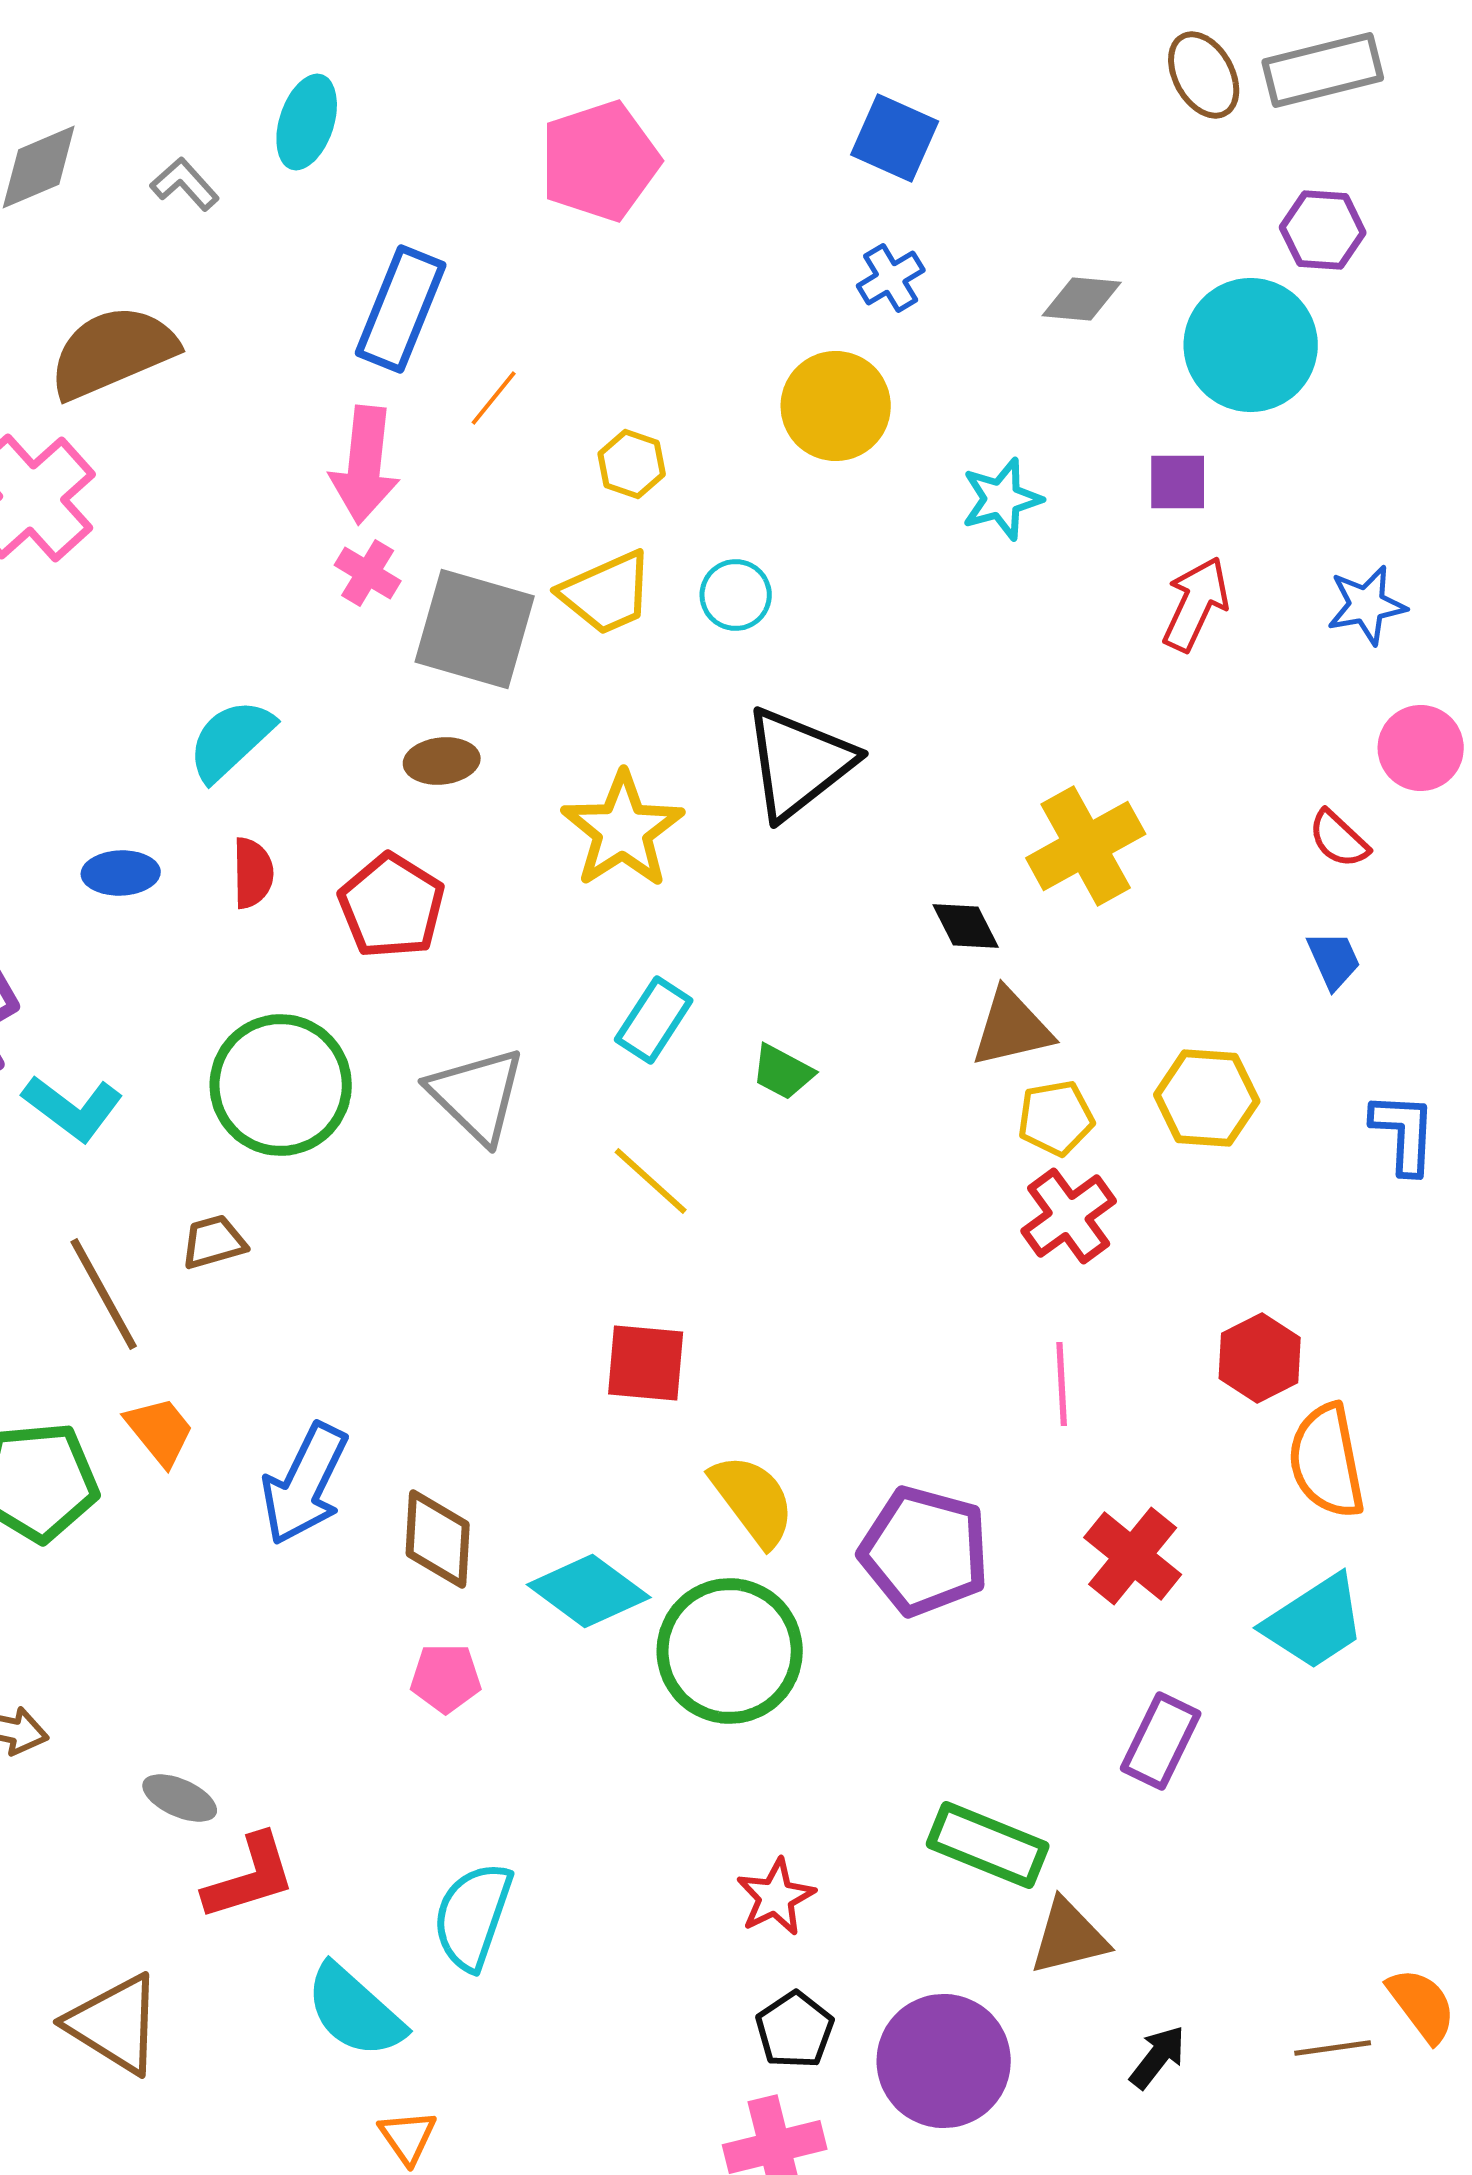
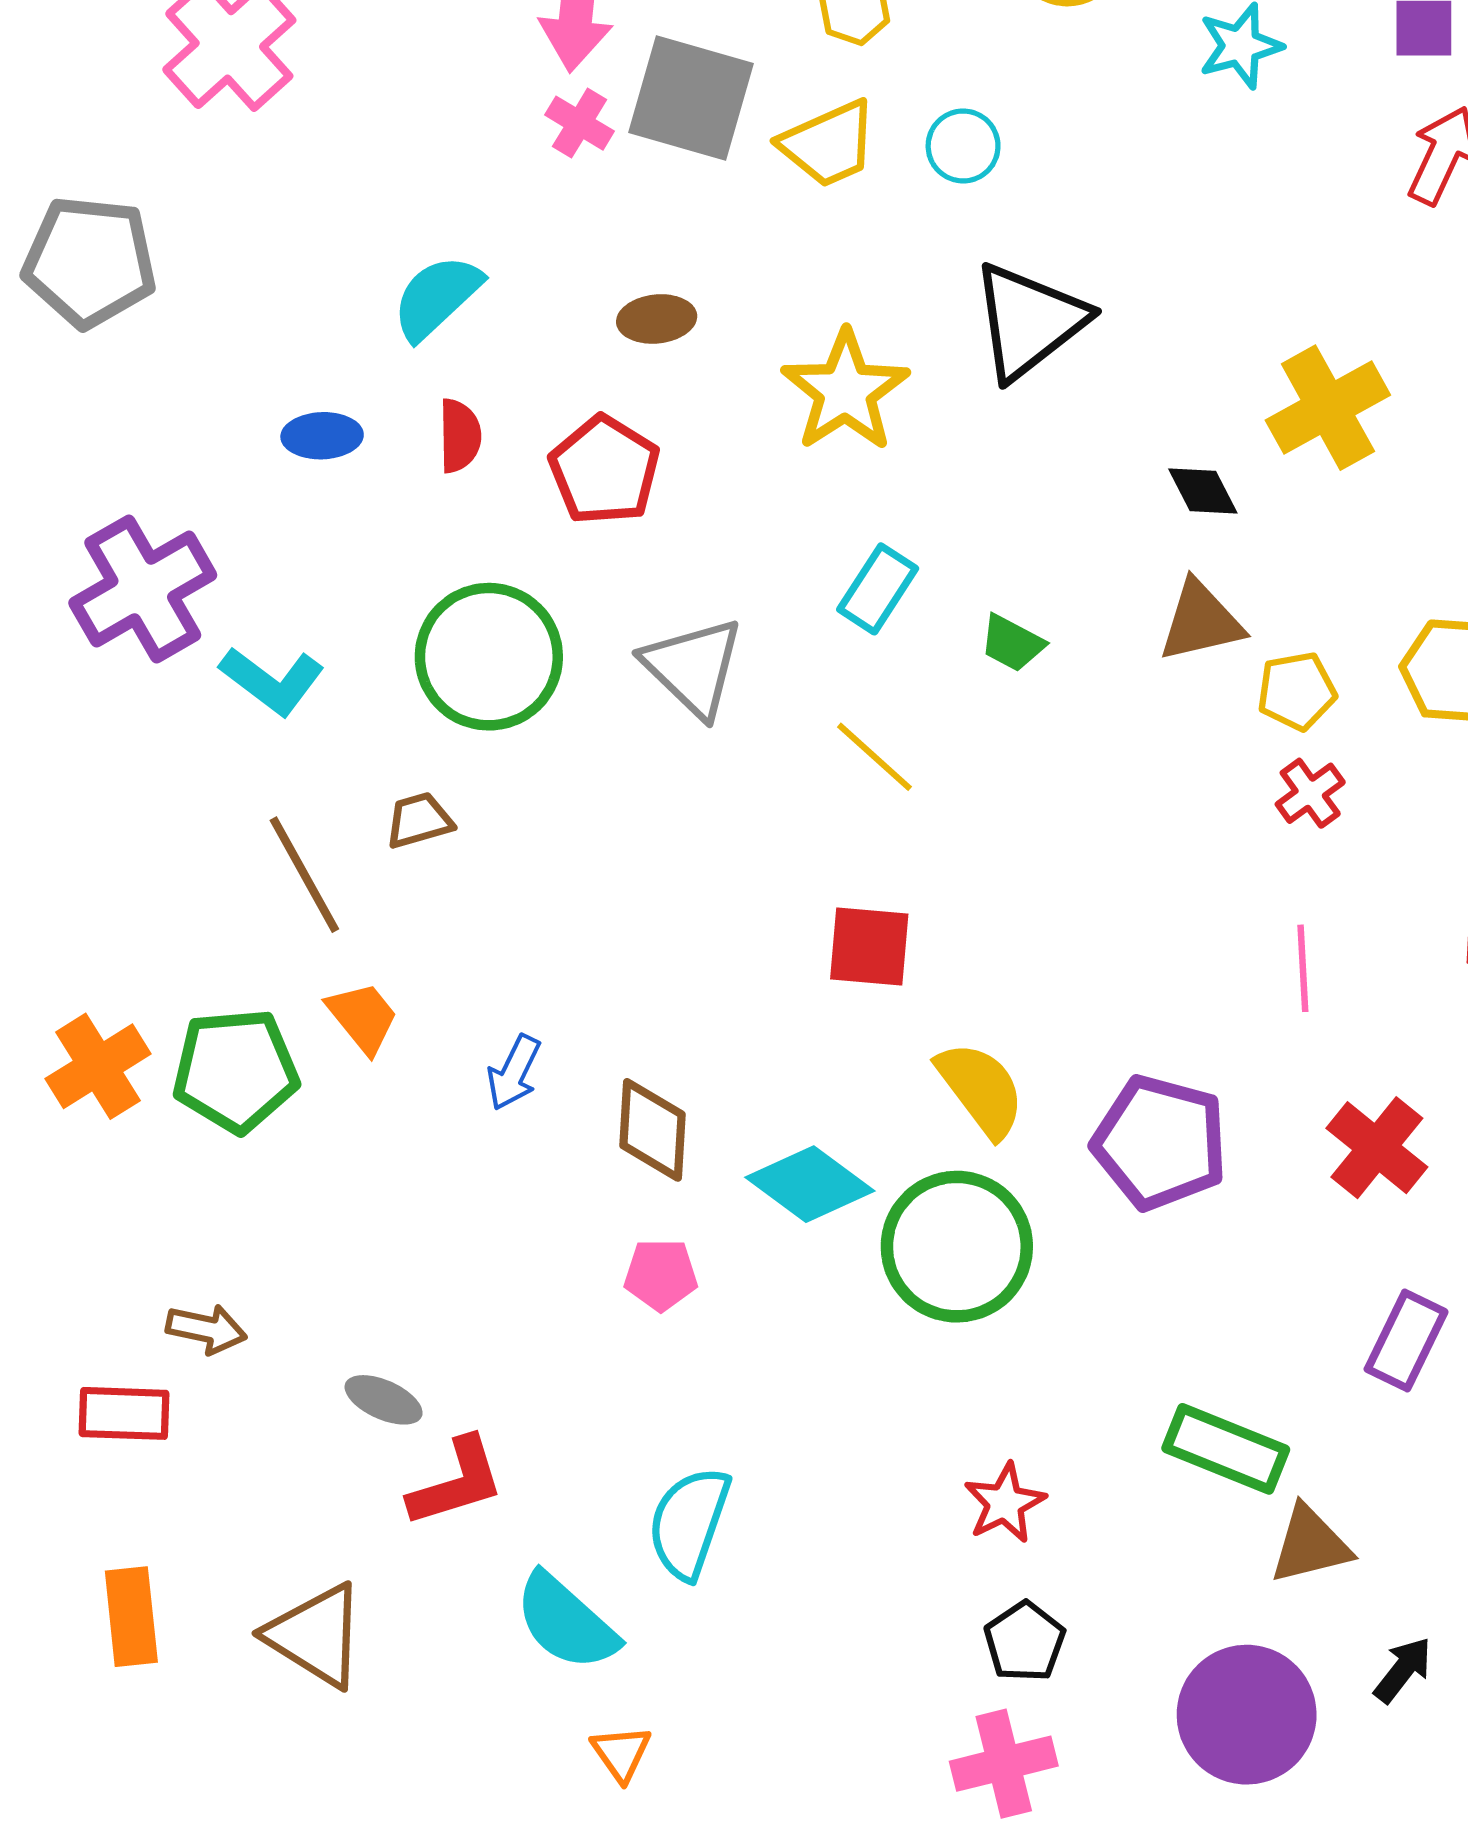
gray square: (475, 629) -> (691, 98), moved
brown triangle: (1012, 1028) -> (1201, 621), moved
red cross: (1069, 1216) -> (1310, 793), size x0.7
blue arrow: (305, 1484) -> (514, 1073), size x0.6
purple circle: (944, 2061) -> (1247, 1715), moved

